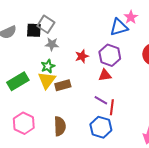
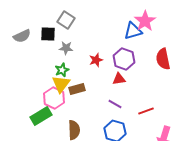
pink star: (131, 17) -> (145, 21), size x1.5
gray square: (46, 24) -> (66, 20), moved
green rectangle: (18, 81) -> (41, 116), moved
red line: (112, 107) -> (146, 111), moved, turned 63
pink hexagon: (24, 123) -> (54, 98), moved

